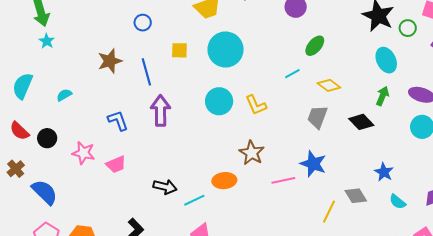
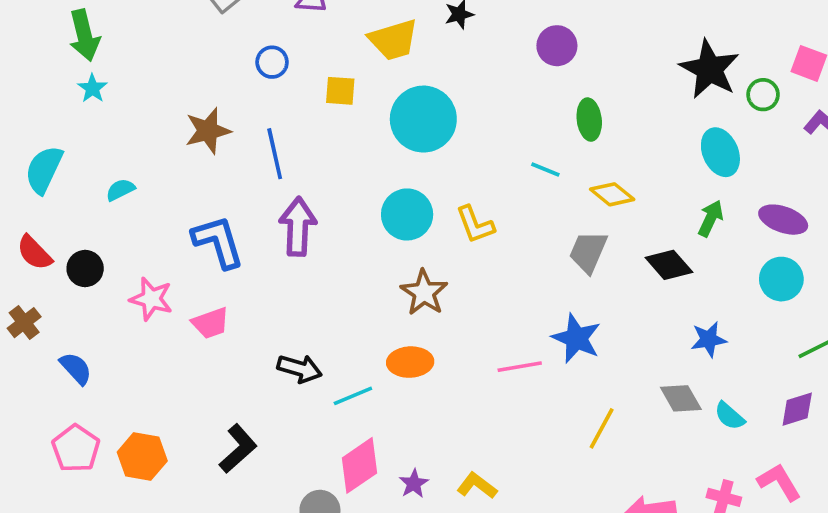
green ellipse: (315, 46) -> (589, 120), turned -50
yellow square: (179, 50) -> (340, 91), moved
cyan line: (292, 74) -> (545, 170), turned 49
blue L-shape: (118, 121) -> (218, 242), size x1.4
brown star: (252, 153) -> (424, 292), moved
blue star: (384, 172) -> (709, 339), moved, turned 30
blue semicircle: (45, 192) -> (76, 368), size x0.7
gray diamond: (356, 196) -> (681, 398), moved

